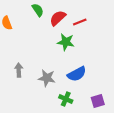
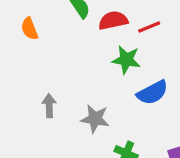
red semicircle: (58, 18) -> (113, 20), turned 30
blue semicircle: (77, 74) -> (152, 93), moved

